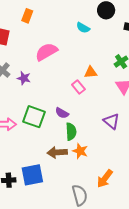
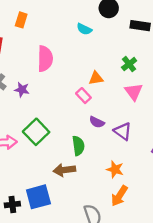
pink semicircle: (46, 52) -> (45, 59), turned 125
purple semicircle: (62, 113) -> (97, 122), moved
green square: (34, 117) -> (36, 132), turned 30
orange star: (80, 151) -> (115, 169), moved

